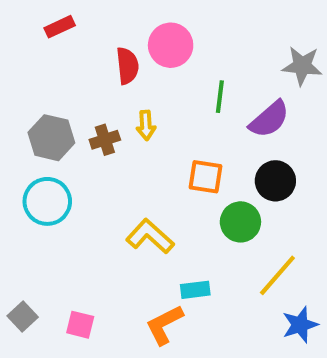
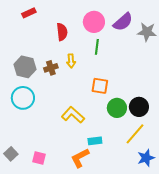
pink circle: (171, 45) -> (94, 22), moved
green line: (220, 97) -> (97, 47), moved
purple semicircle: (269, 119) -> (123, 22), moved
black circle: (275, 181) -> (139, 107), moved

